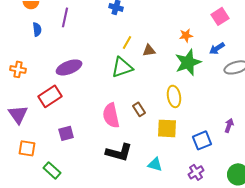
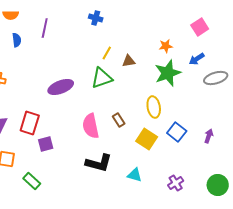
purple ellipse: (69, 67) -> (61, 87), moved
red rectangle: (50, 96) -> (30, 123), moved, turned -40
yellow square: (167, 128) -> (147, 139), turned 30
blue square: (202, 140) -> (177, 132), moved, turned -30

